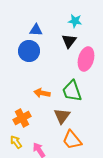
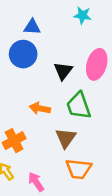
black triangle: (69, 41) -> (63, 71), moved
orange trapezoid: (72, 140) -> (79, 169), turned -45

